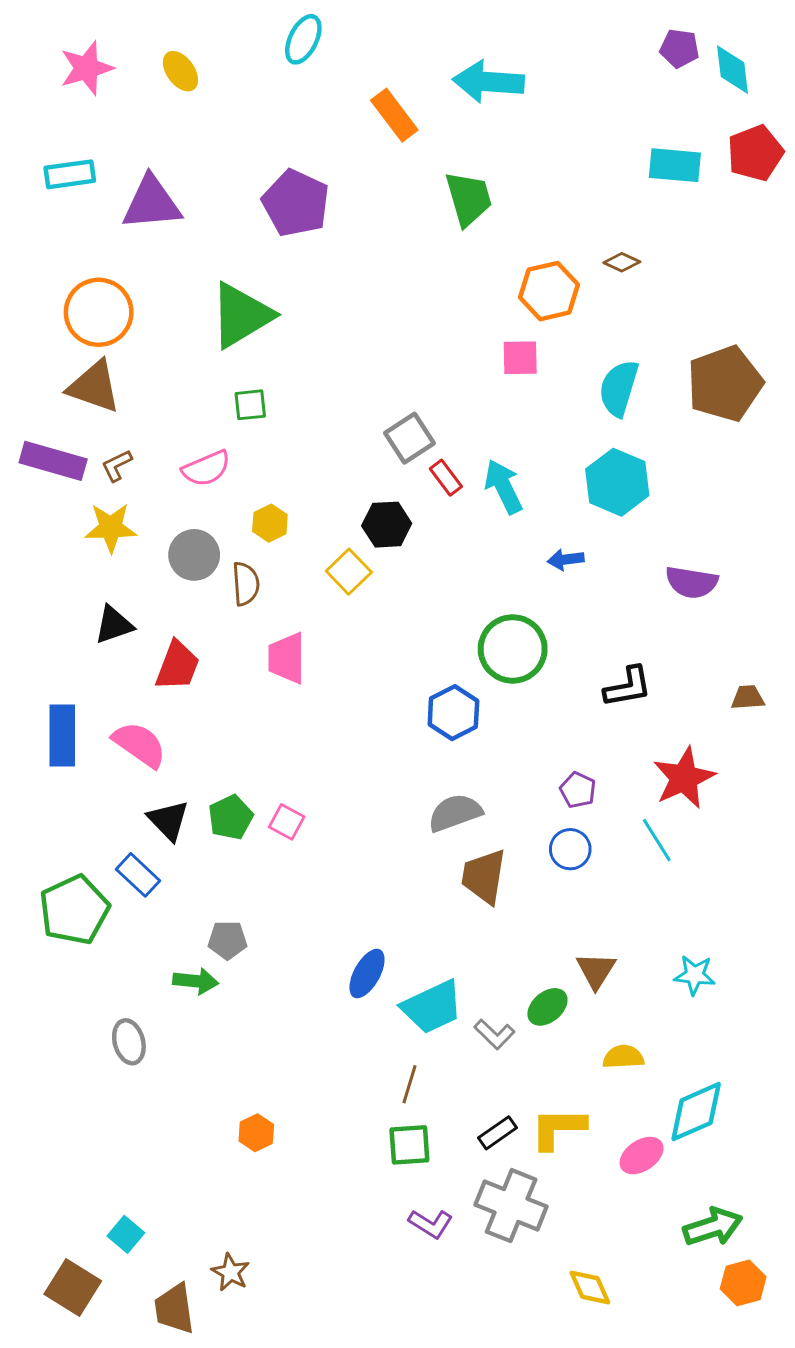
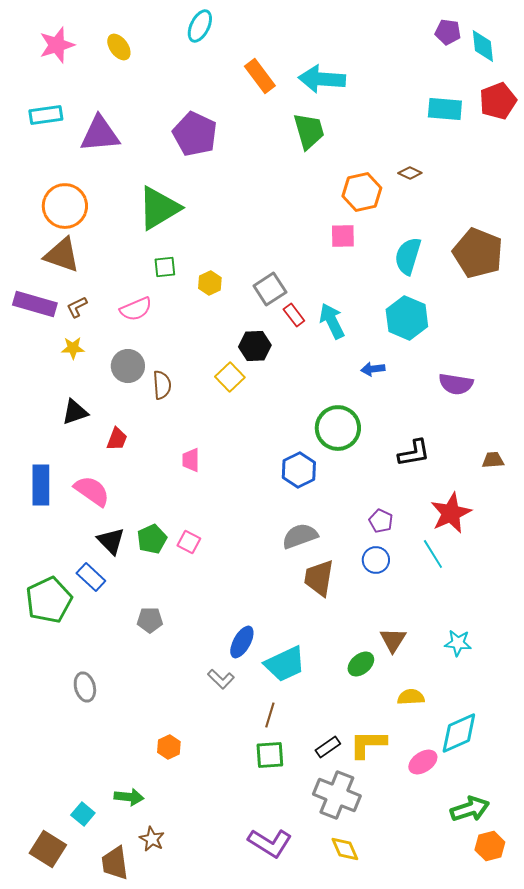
cyan arrow: (488, 82) -> (322, 79), moved
brown pentagon: (725, 384) -> (478, 253), turned -30
yellow hexagon: (270, 523) -> (210, 283), moved
yellow star: (111, 528) -> (73, 348), size x0.7
pink trapezoid: (287, 658) -> (191, 460), moved, size x0.7
red trapezoid: (177, 666) -> (117, 439), size x0.7
green arrow: (196, 981) -> (129, 797), moved
gray L-shape: (494, 1034) -> (221, 679), moved
purple L-shape: (431, 1224) -> (270, 843), moved, size x1.5
yellow diamond: (590, 1287) -> (345, 849), moved

